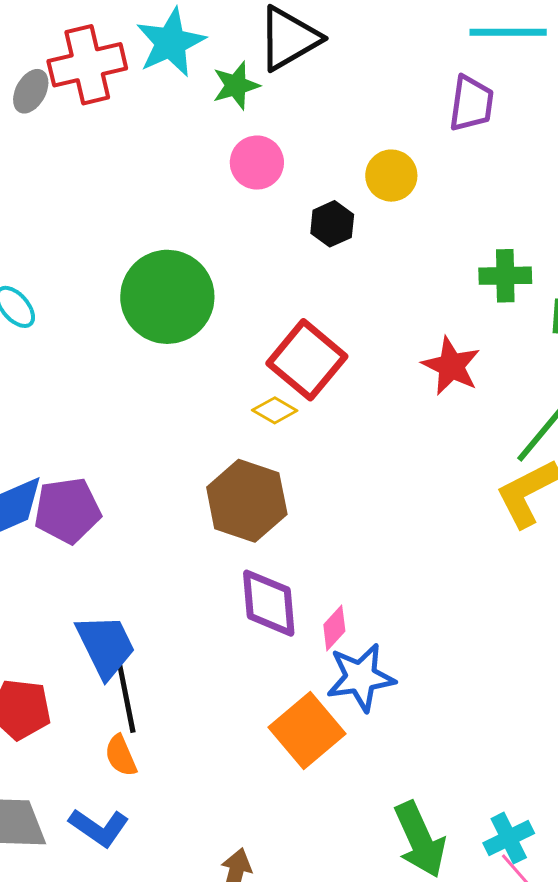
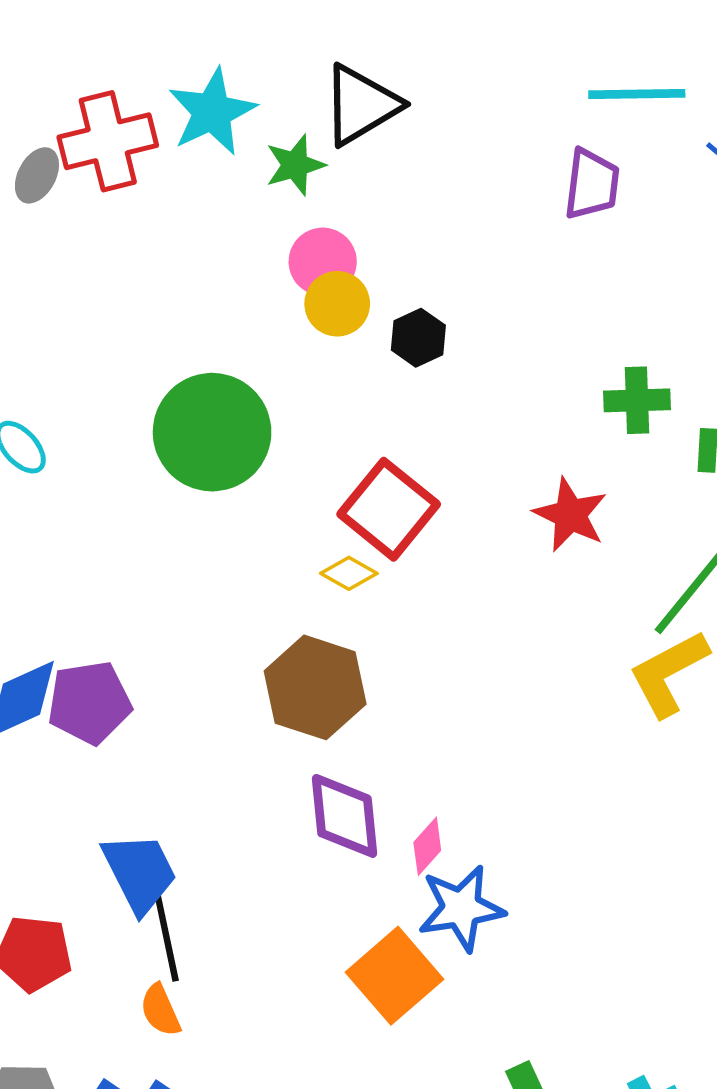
yellow circle: (391, 176) -> (337, 304), moved

